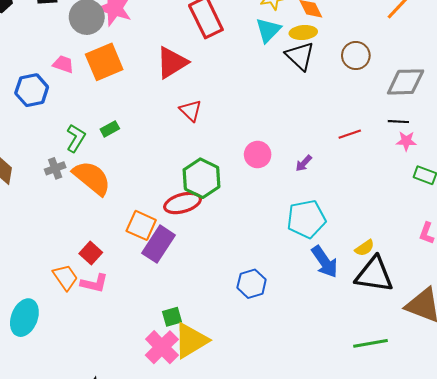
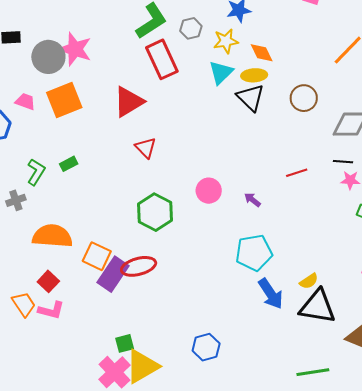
purple arrow: (304, 163) -> (252, 200), turned 84
orange semicircle: (92, 178) -> (52, 236), moved, turned -36
red ellipse: (183, 203) -> (139, 266), moved
blue hexagon: (252, 284) -> (206, 347), moved

